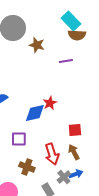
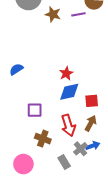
purple line: (66, 61) -> (78, 14), moved
blue diamond: (35, 113) -> (69, 92), moved
brown arrow: (74, 152) -> (91, 123), turned 56

